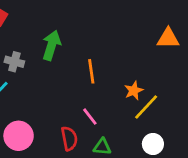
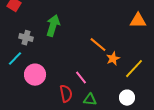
orange line: (91, 71) -> (98, 45), moved, turned -42
yellow line: (146, 107) -> (134, 69), moved
pink circle: (19, 136) -> (35, 75), moved

